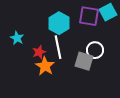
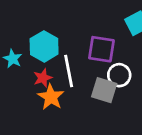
purple square: (89, 16) -> (101, 49), moved
cyan hexagon: (59, 23) -> (44, 46), moved

